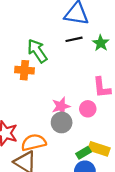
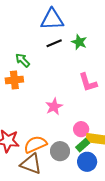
green arrow: (37, 51) -> (23, 60), size x0.7
pink circle: (88, 109) -> (81, 129), moved
gray circle: (62, 122) -> (60, 151), moved

